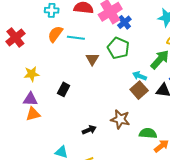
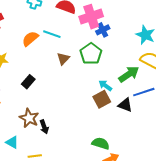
orange semicircle: (55, 34) -> (30, 39), moved
brown star: (120, 119) -> (29, 118), moved
black arrow: (89, 130) -> (44, 127), turned 80

